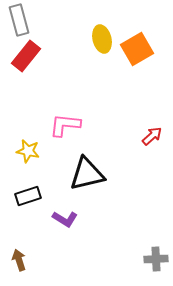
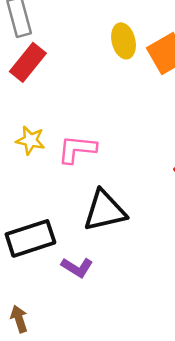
yellow star: (28, 151) -> (30, 140), moved
black rectangle: (28, 196) -> (30, 238), size x1.5

